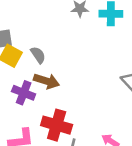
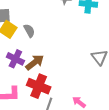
brown arrow: (46, 81) -> (35, 62), moved, turned -60

